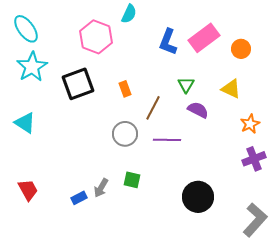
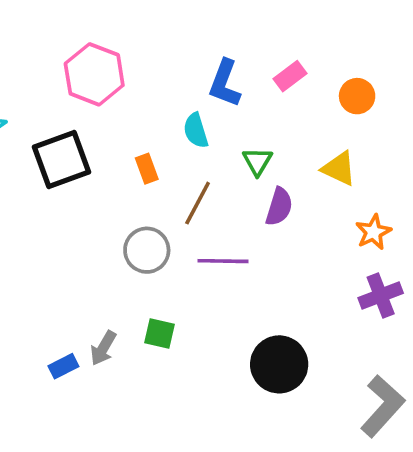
cyan semicircle: (129, 14) -> (196, 131), moved, turned 138
pink rectangle: (204, 38) -> (290, 76), size x0.6
purple semicircle: (198, 110) -> (279, 207), turned 80

